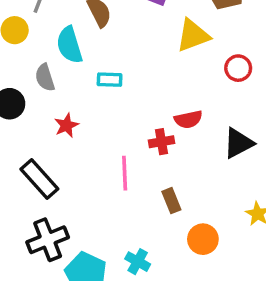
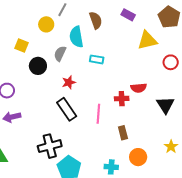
gray semicircle: (45, 78) -> (60, 54), turned 35
black triangle: (238, 143) -> (165, 105), turned -42
black rectangle: (39, 179) -> (67, 109), moved
cyan cross: (138, 262) -> (111, 167), moved, turned -32

